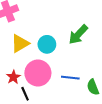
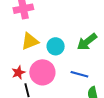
blue line: (70, 78) -> (79, 74), moved

